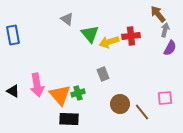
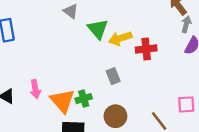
red cross: (131, 36) -> (146, 49), moved
pink arrow: (37, 85) -> (35, 89), size x0.7
brown circle: (120, 104) -> (115, 116), moved

